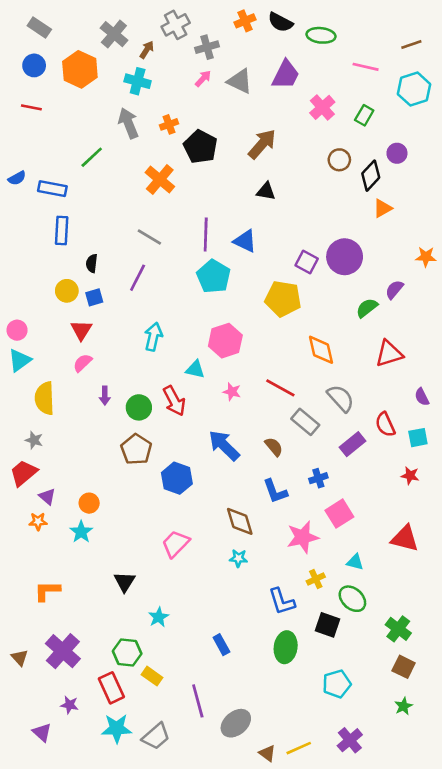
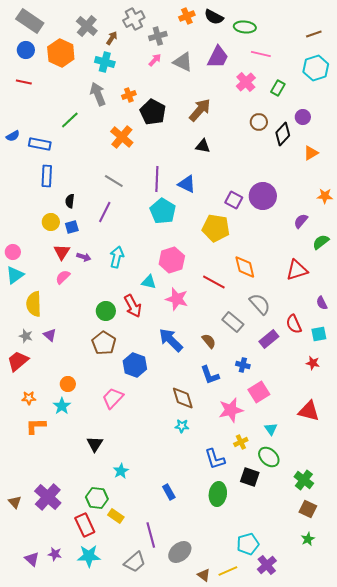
gray rectangle: (39, 27) -> (30, 21), size x1.5
pink line: (366, 67) -> (261, 54), moved
orange triangle: (383, 208) -> (311, 153), moved
green semicircle: (367, 308) -> (321, 242), moved
red line: (280, 388) -> (214, 282), moved
pink star: (232, 392) -> (177, 299), size x1.6
purple arrow: (105, 396) -> (84, 257), moved, turned -72
blue cross: (318, 478) -> (243, 365), turned 32
purple triangle: (47, 497) -> (50, 335), moved
pink trapezoid: (176, 544) -> (113, 398), moved
cyan triangle: (355, 562) -> (271, 429), turned 40
orange L-shape: (47, 591) -> (36, 426), moved
cyan pentagon: (337, 684) -> (248, 544), moved
purple star: (69, 705) -> (55, 554), moved
gray trapezoid: (156, 736) -> (135, 562), moved

